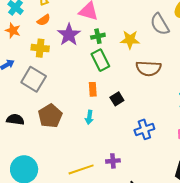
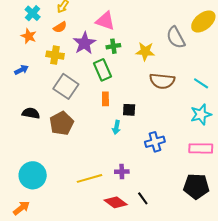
green rectangle: (100, 60) -> (103, 70), moved
gray square: (34, 79) -> (66, 86), moved
black square: (117, 99) -> (129, 110), turned 32
cyan arrow: (89, 117) -> (116, 127), moved
black semicircle: (15, 119) -> (31, 113), moved

